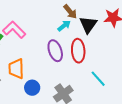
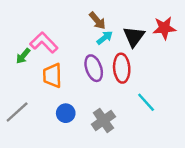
brown arrow: (70, 12) -> (97, 21), moved
orange trapezoid: (16, 69) -> (52, 75), moved

